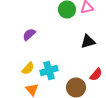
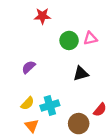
black triangle: (88, 42) -> (81, 74), moved

